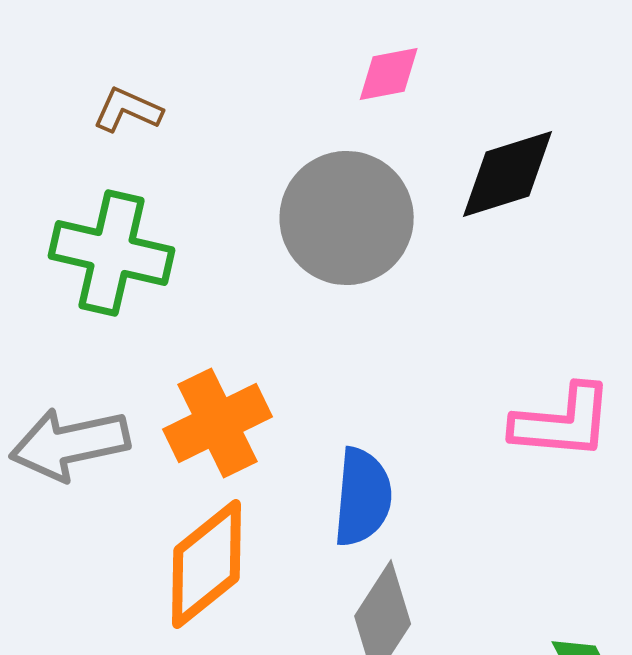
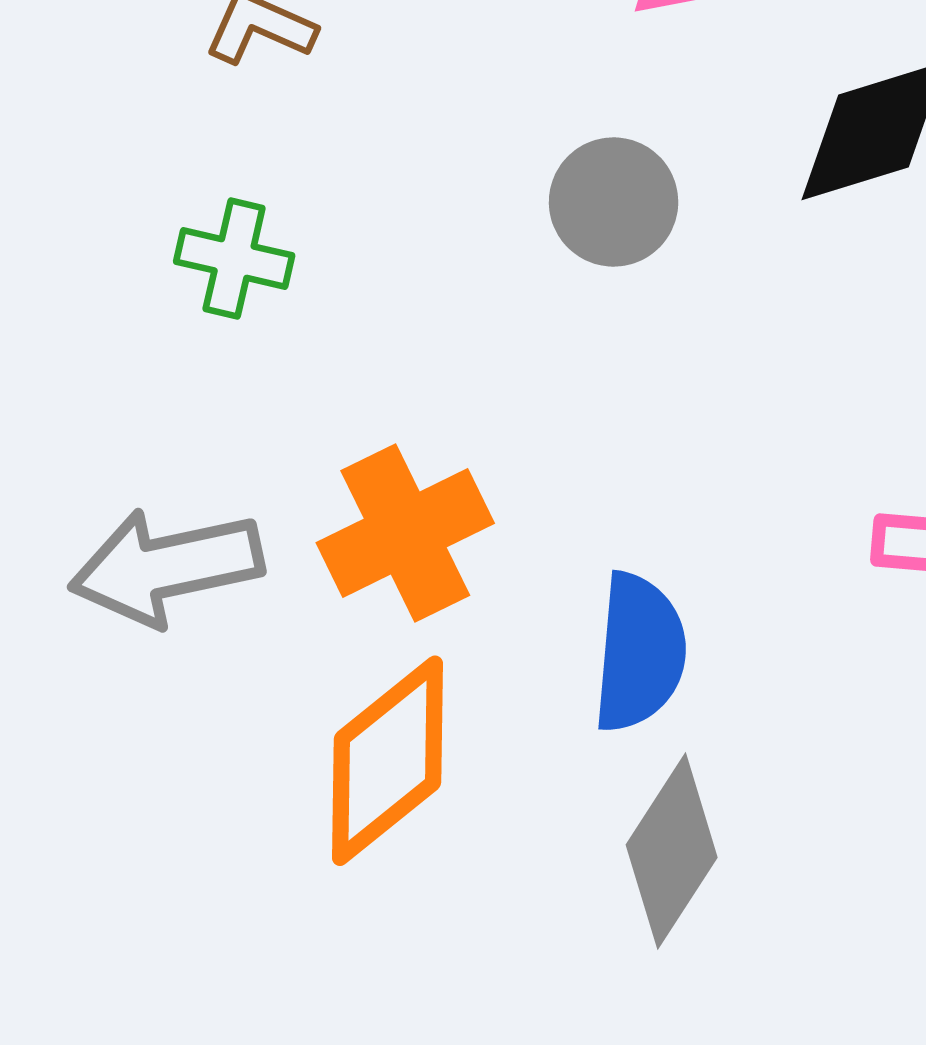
gray circle: (347, 218) -> (614, 202), size x0.6
green cross: (112, 253) -> (234, 259), size x0.6

